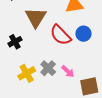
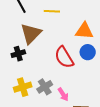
brown triangle: (36, 17) -> (31, 34), moved
blue circle: (83, 34) -> (88, 52), moved

